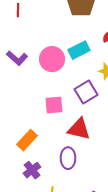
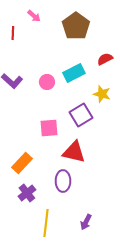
pink circle: (52, 59) -> (47, 82), size x0.6

